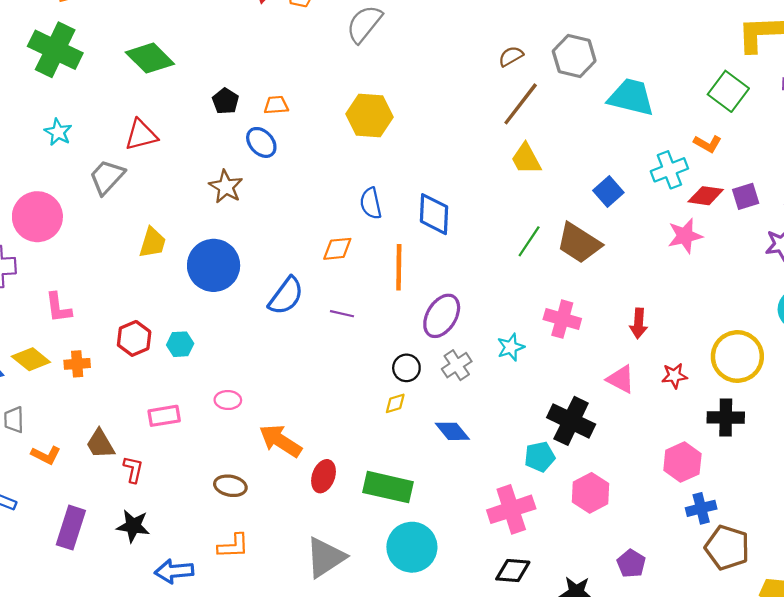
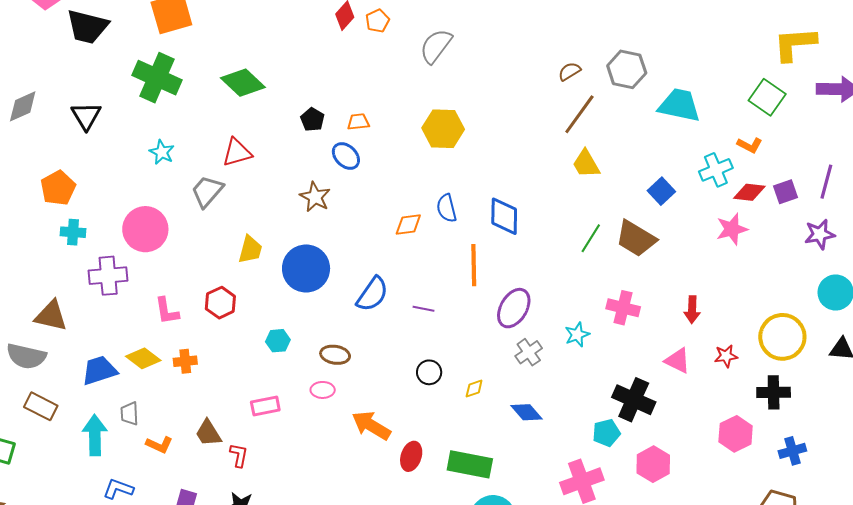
orange diamond: (337, 249) -> (408, 225), moved
red hexagon: (134, 338) -> (220, 303), moved
black circle: (406, 368) -> (429, 372), moved
brown ellipse: (230, 486) -> (335, 355), moved
blue cross: (701, 508) -> (792, 451), moved

